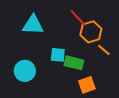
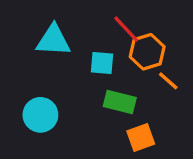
cyan square: (58, 55) -> (102, 63), moved

